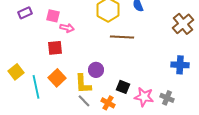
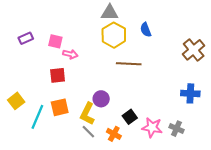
orange square: (57, 78) -> (60, 107), turned 30
yellow L-shape: (83, 84) -> (87, 114), turned 30
cyan line: (36, 87) -> (37, 117), turned 35
black square: (123, 87) -> (130, 117), turned 32

